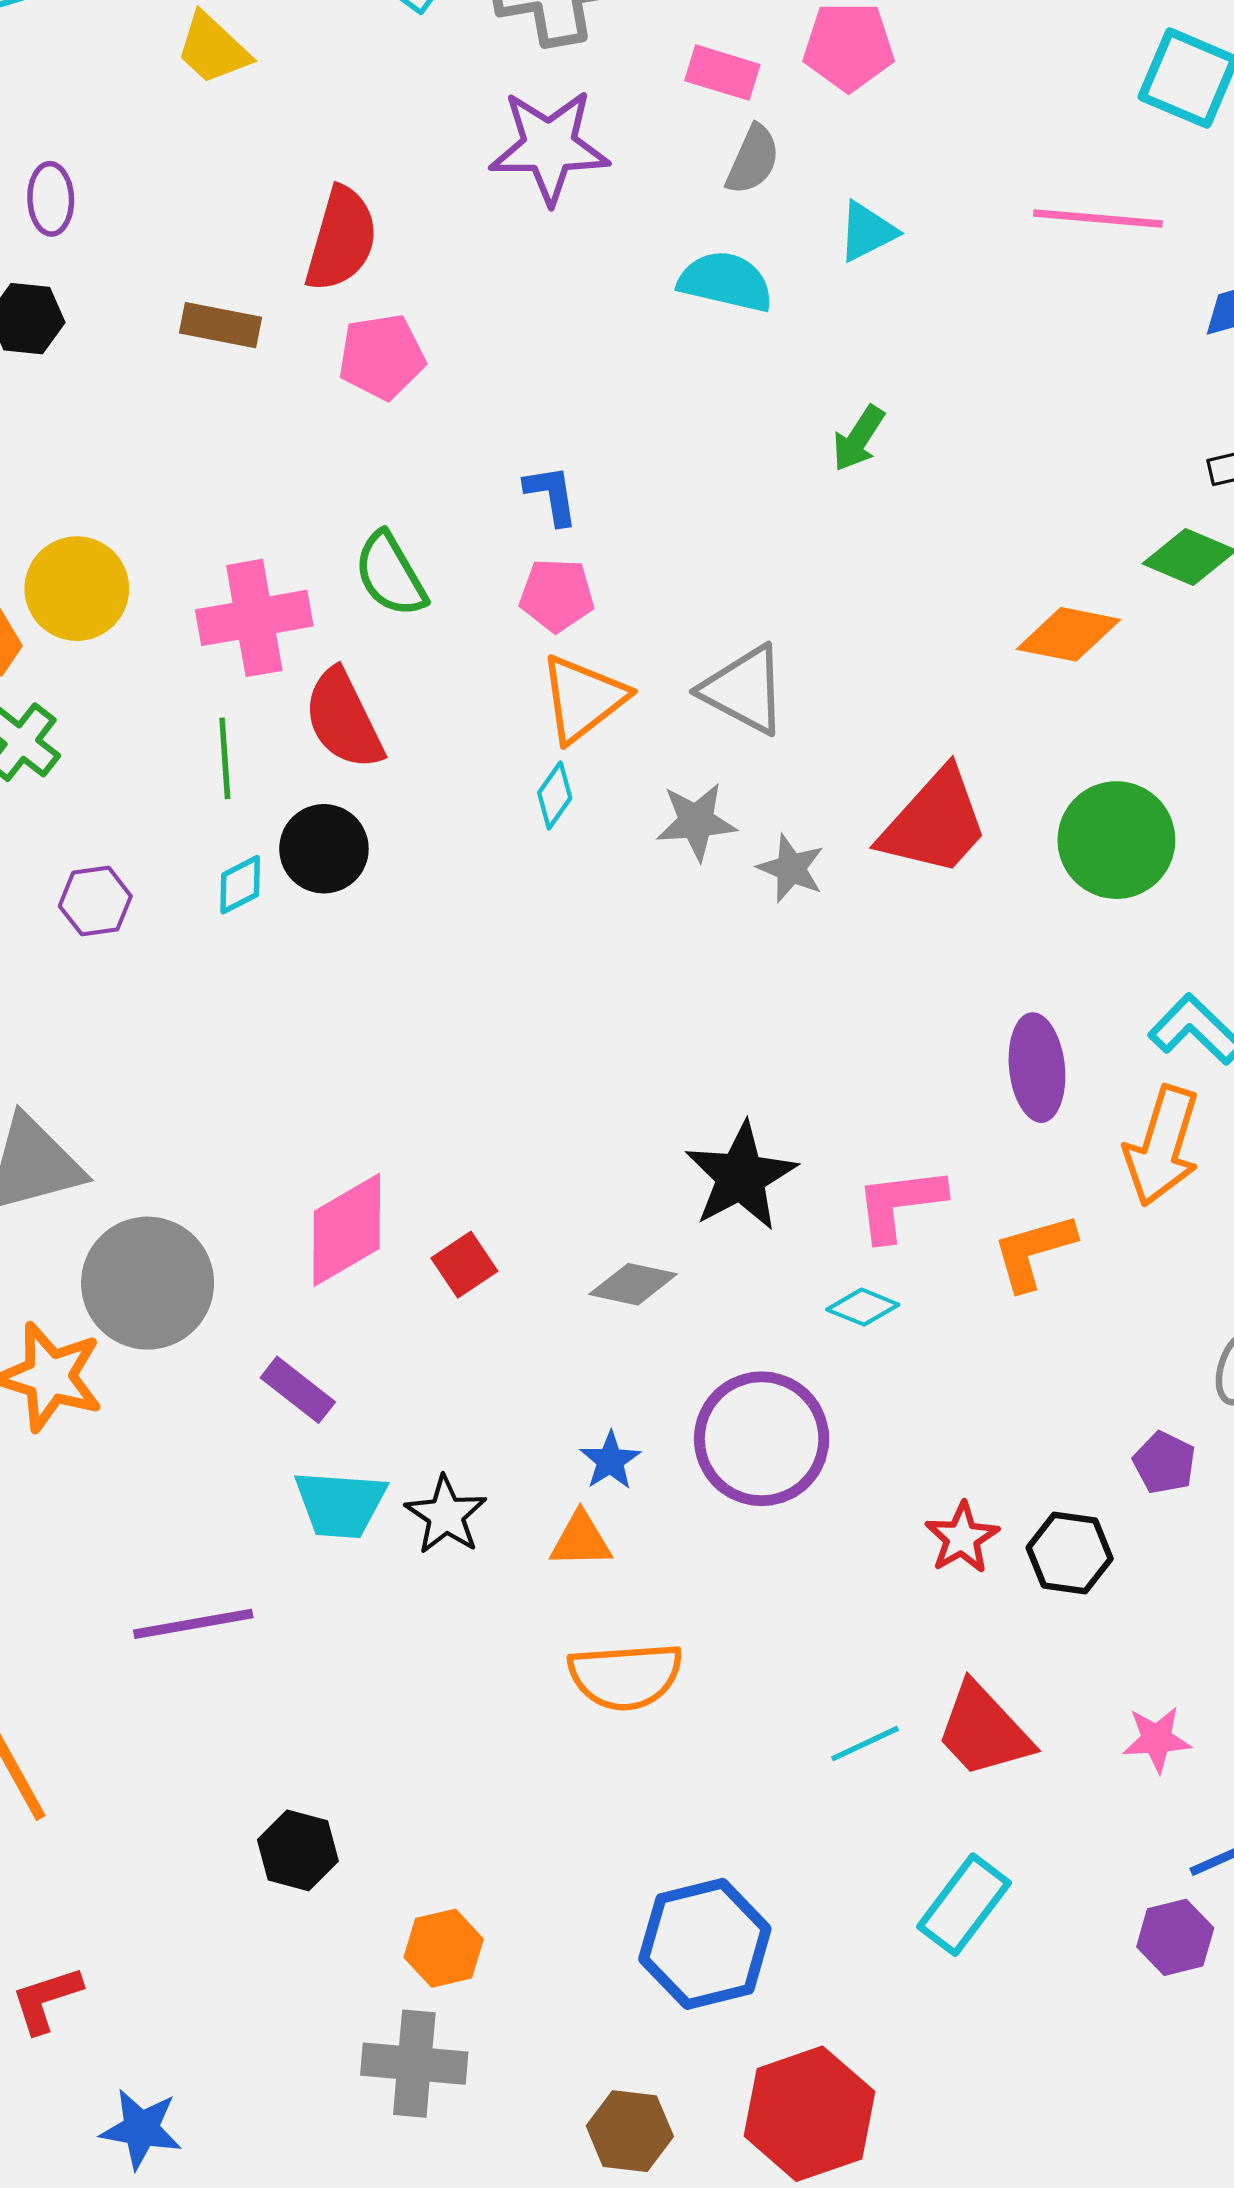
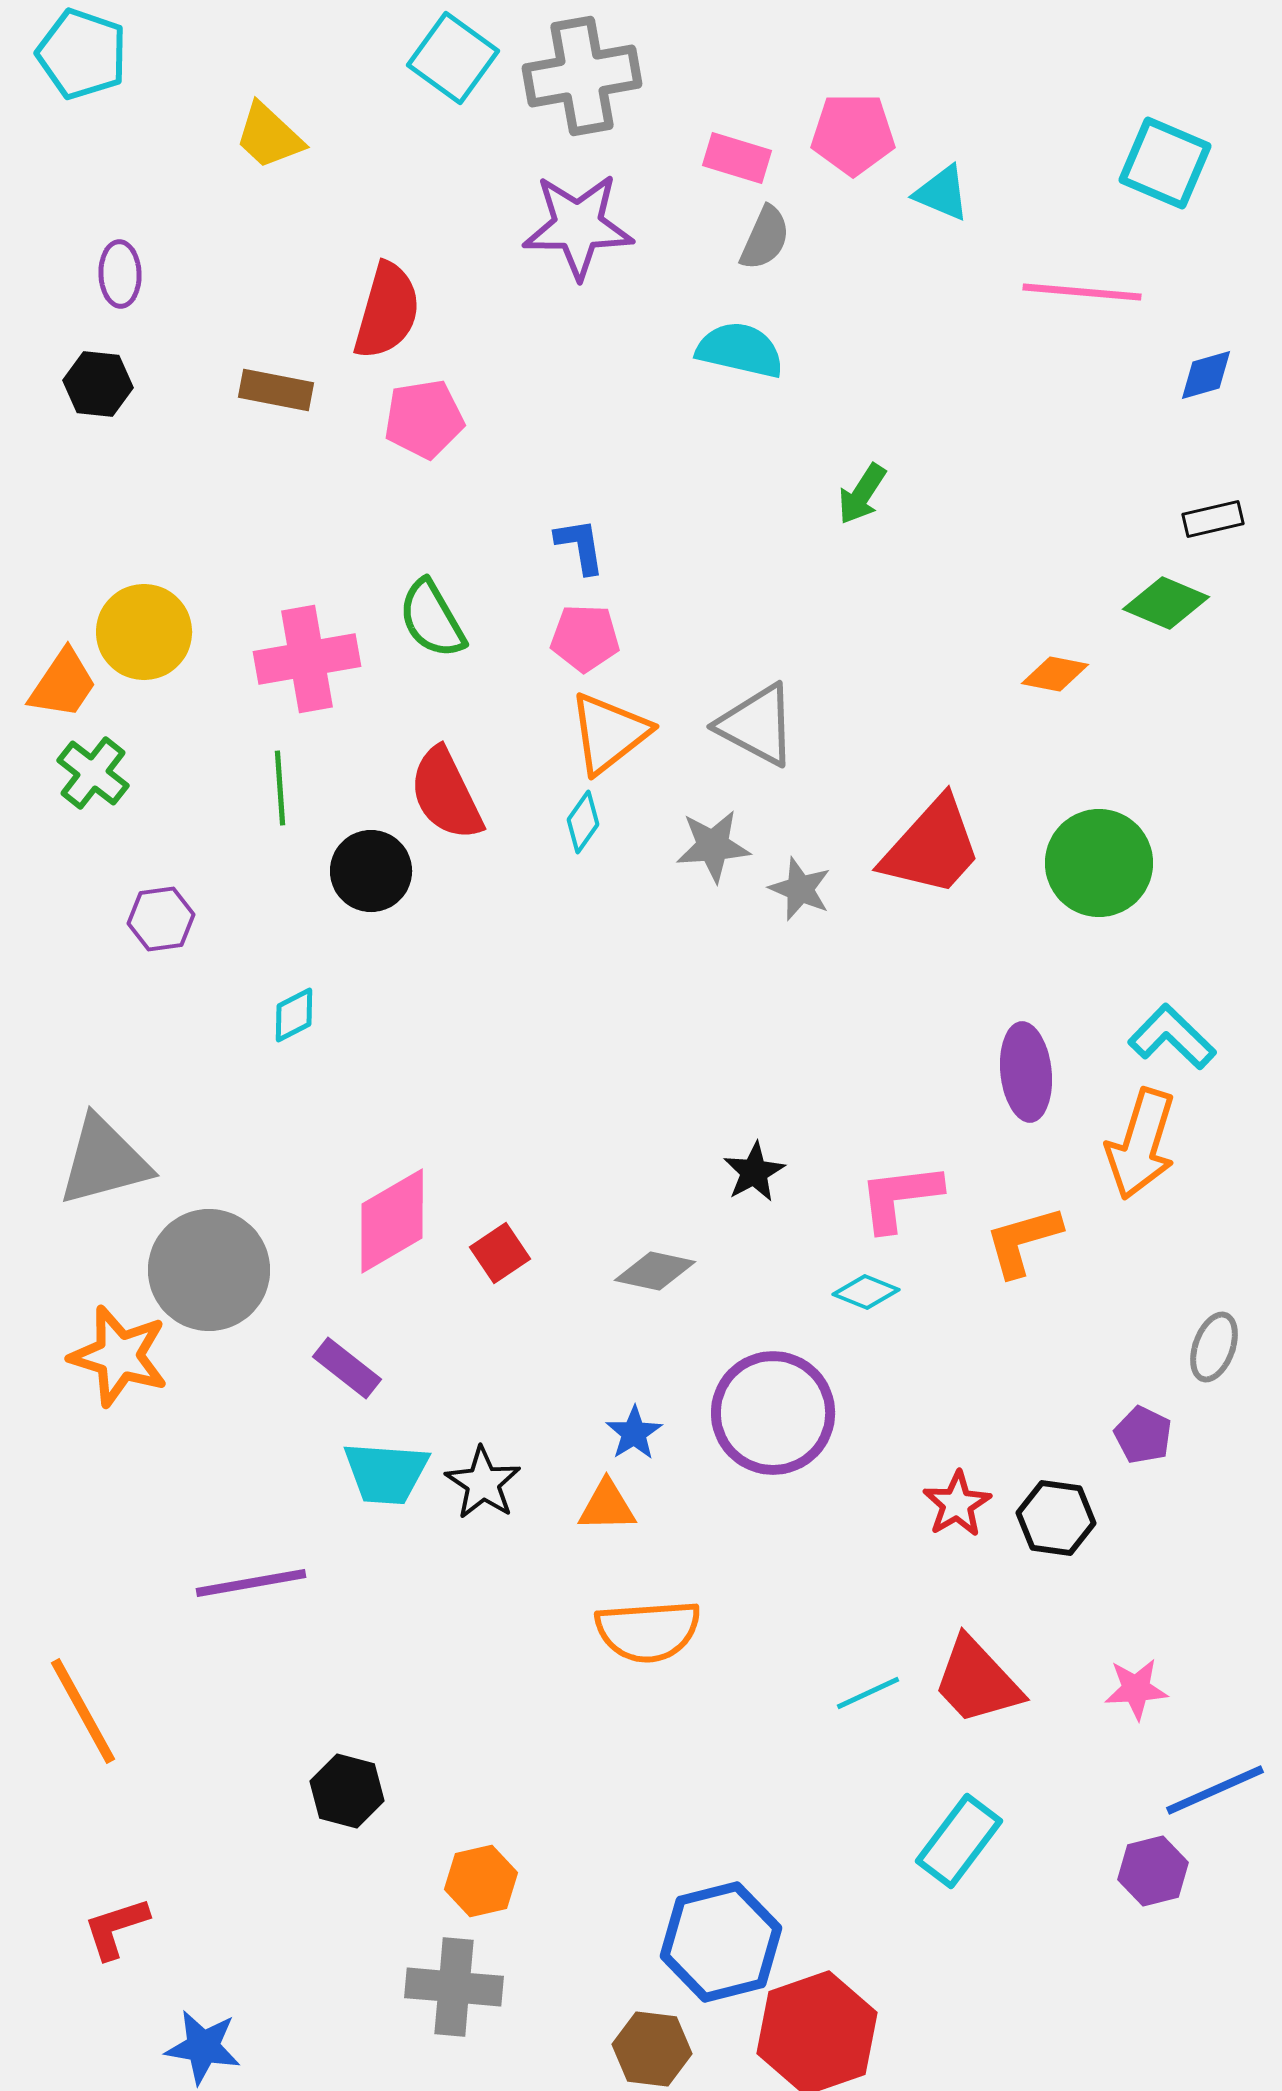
cyan triangle: (867, 232) -> (942, 193), moved, turned 50
orange diamond: (1069, 634) -> (1055, 674), size x0.7
red semicircle: (344, 719) -> (446, 794), moved
cyan diamond: (240, 885) -> (294, 1015), moved
black star: (741, 1176) -> (754, 1172), size x0.6
blue hexagon: (705, 1944) -> (721, 1942), moved

